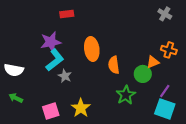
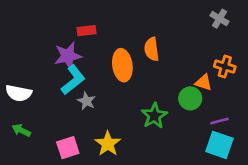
red rectangle: (67, 14) -> (86, 31), moved
orange triangle: (153, 62) -> (204, 82), turned 40
orange semicircle: (114, 65) -> (152, 49), moved
purple line: (165, 91) -> (219, 121), turned 40
green star: (126, 95) -> (154, 116), moved

